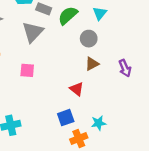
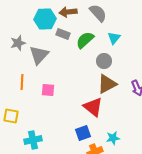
gray triangle: (33, 32) -> (39, 55), moved
brown triangle: (92, 64) -> (107, 84), size x1.5
red triangle: (77, 89) -> (93, 107), size x1.5

